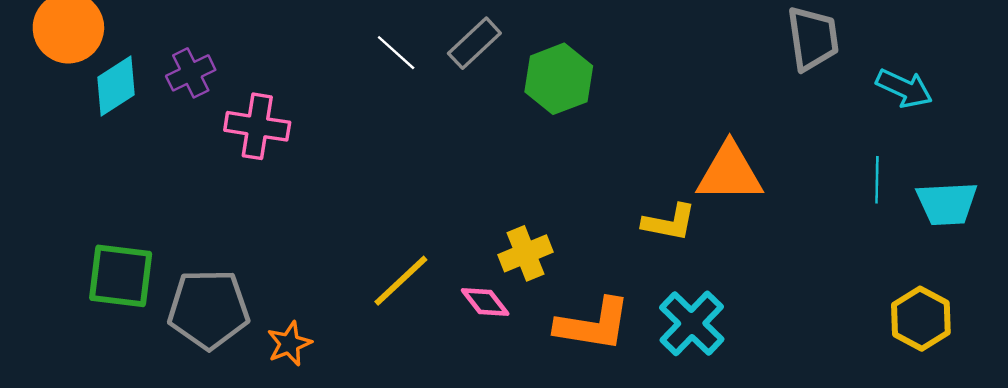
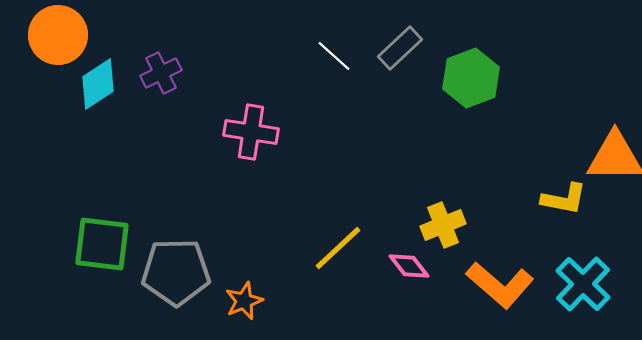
pink cross: (257, 126) -> (251, 132), moved
orange L-shape: (593, 325) -> (500, 285), turned 32

